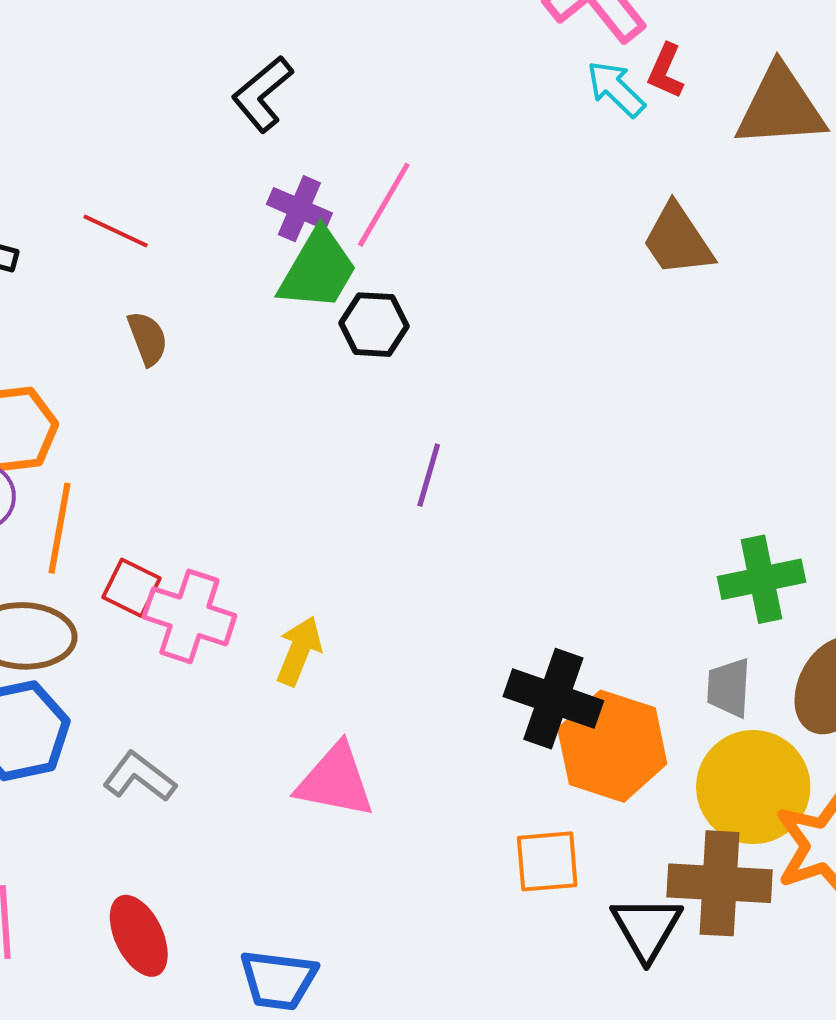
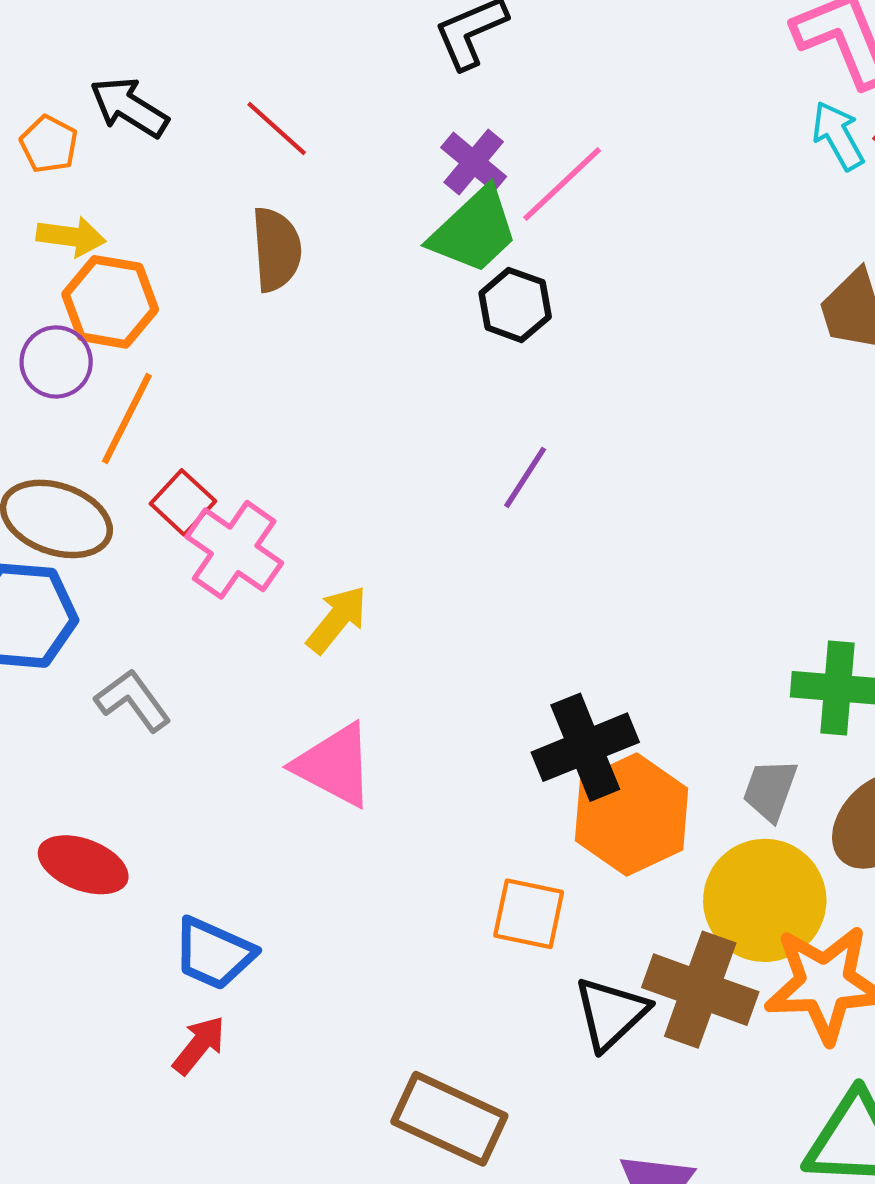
brown semicircle: (147, 338) -> (276, 249), size x1.4
black cross: (553, 699) -> (585, 747), turned 32
red ellipse: (139, 936) -> (83, 865), turned -60

